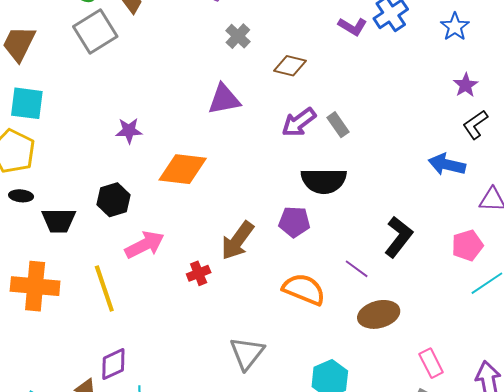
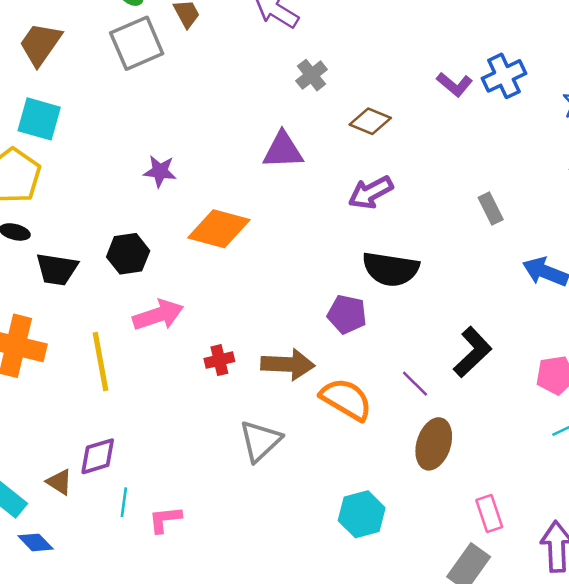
gray rectangle: (338, 125) -> (491, 209), moved
brown arrow: (237, 241) -> (288, 364), moved, turned -132
brown ellipse: (379, 314) -> (434, 444), turned -66
gray triangle: (247, 353) -> (260, 441), moved

